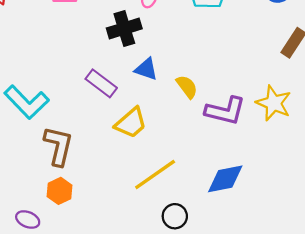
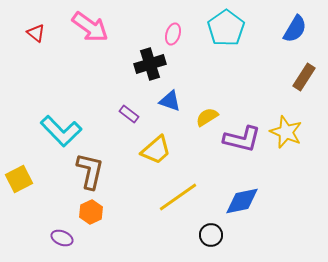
purple rectangle: (101, 83) -> (129, 114), size x0.7
yellow semicircle: (187, 87) -> (207, 117), turned -85
black circle: (175, 216) -> (211, 235), moved

